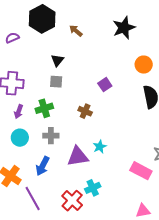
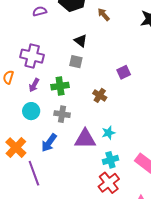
black triangle: (57, 60) -> (81, 41), turned -40
cyan cross: (93, 188) -> (110, 160), moved
red cross: (72, 201) -> (109, 183), moved

